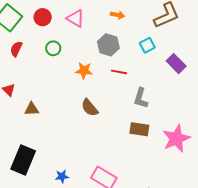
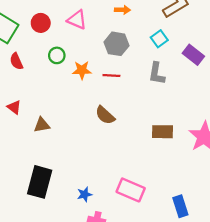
red semicircle: (16, 49) -> (16, 61), turned -42
orange star: (84, 71) -> (82, 70), moved
red line: (119, 72) -> (111, 76), moved
gray L-shape: (141, 98) -> (157, 74), moved

